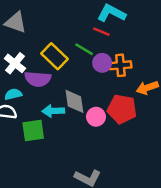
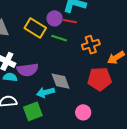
yellow rectangle: (54, 56) -> (35, 28), moved
purple circle: (102, 63) -> (55, 18), moved
cyan semicircle: (13, 94) -> (10, 77), moved, turned 32
pink circle: (96, 117) -> (83, 112), moved

